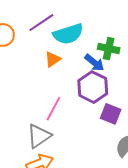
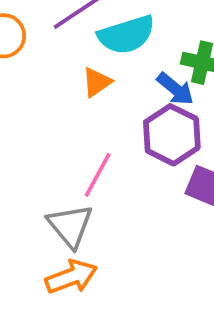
gray triangle: (39, 136) -> (70, 226), turned -36

